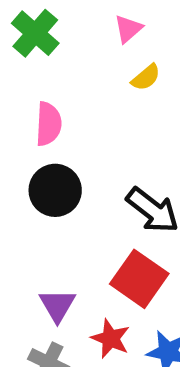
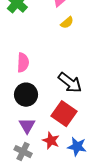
pink semicircle: (49, 124) -> (23, 63), moved
black circle: (55, 190) -> (26, 95), moved

